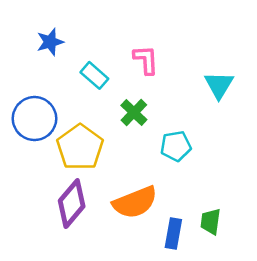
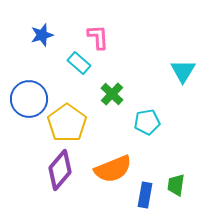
pink L-shape: (146, 60) -> (98, 37), moved

